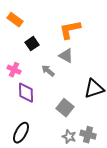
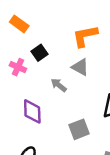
pink cross: (14, 70) -> (18, 67), moved
gray square: (65, 108) -> (79, 129), turned 30

